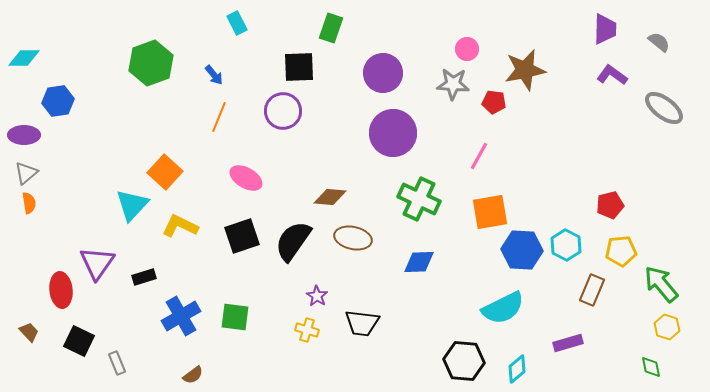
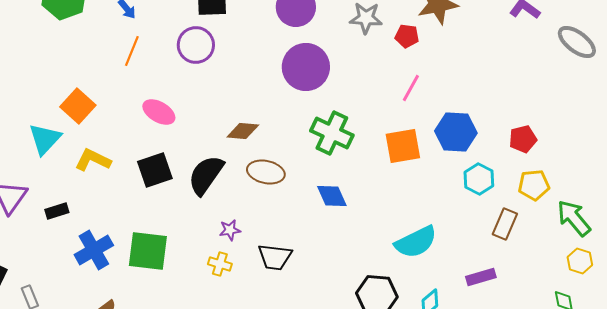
pink line: (479, 156) -> (411, 88), moved
blue hexagon: (522, 250) -> (456, 132), moved
blue diamond: (419, 262) -> (332, 196), turned 68
purple star: (317, 296) -> (230, 230), turned 30
green square: (235, 317) -> (148, 251), size x1.4

